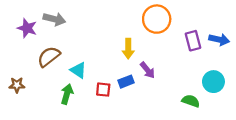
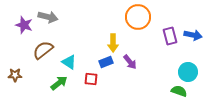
blue rectangle: (126, 82) -> (106, 62), moved
green arrow: (67, 94) -> (59, 83), turned 36
green semicircle: (191, 101) -> (179, 91), moved

